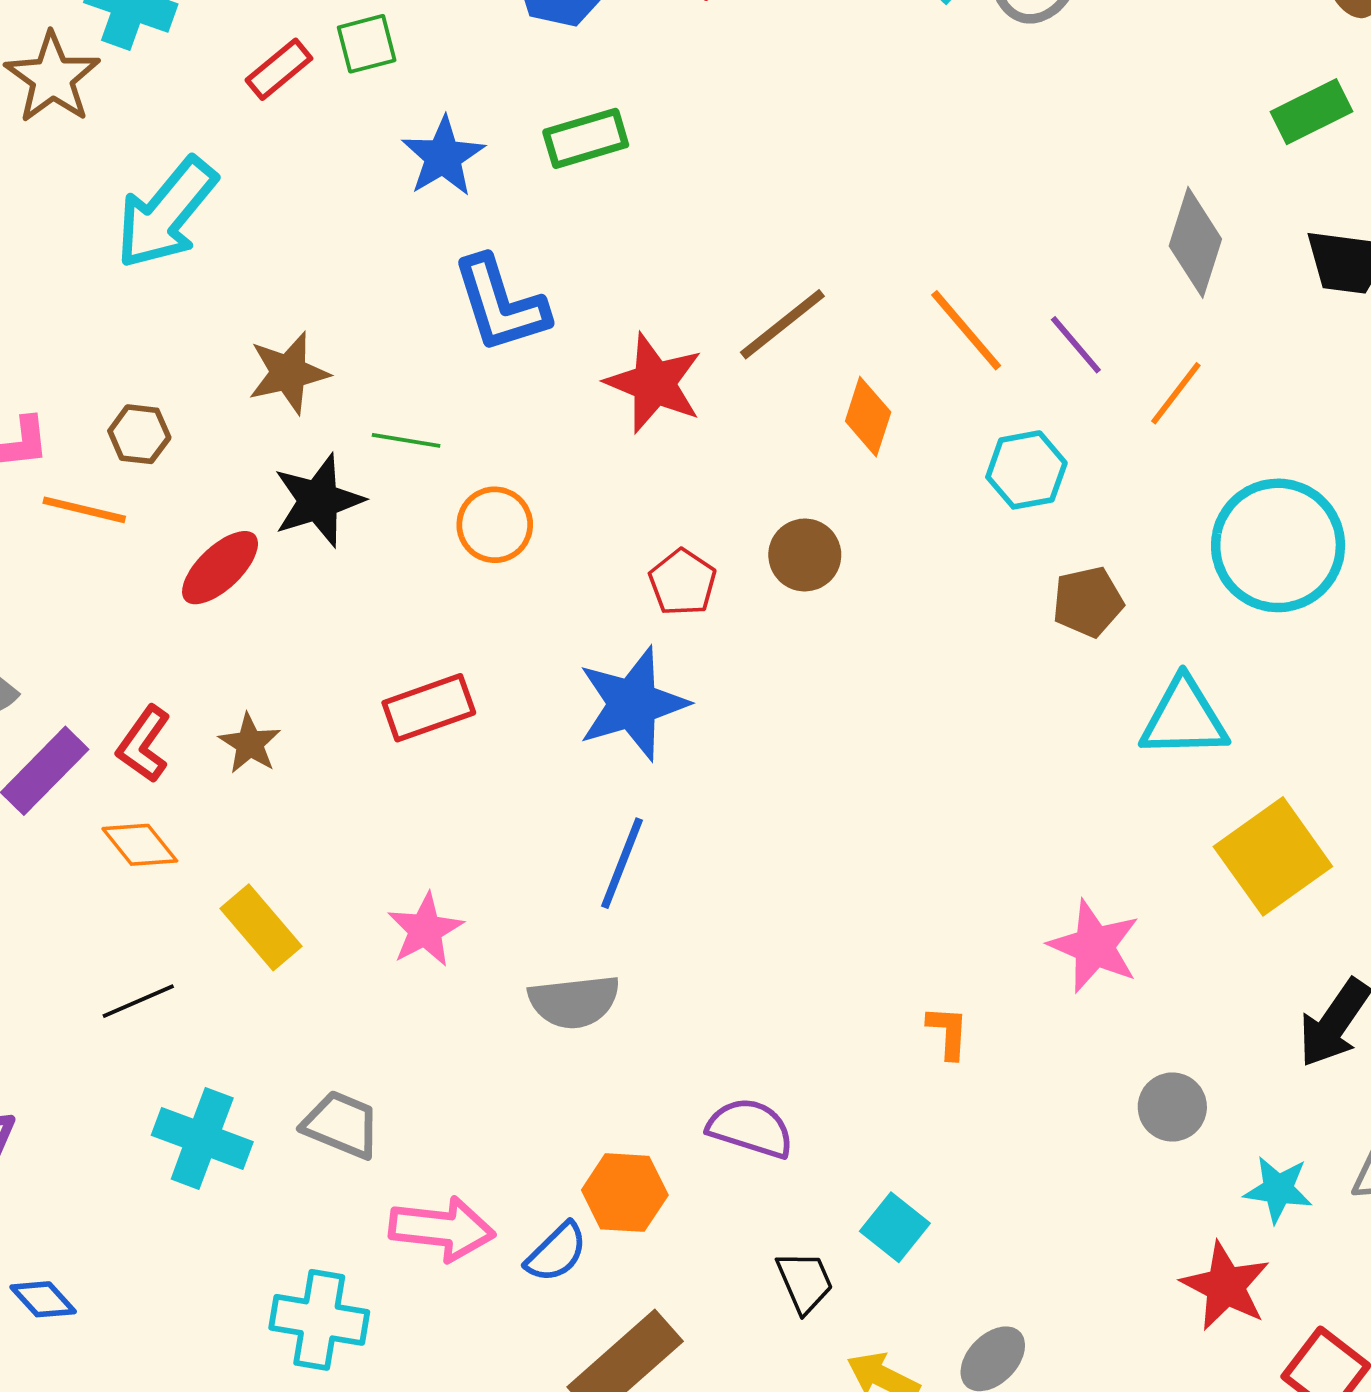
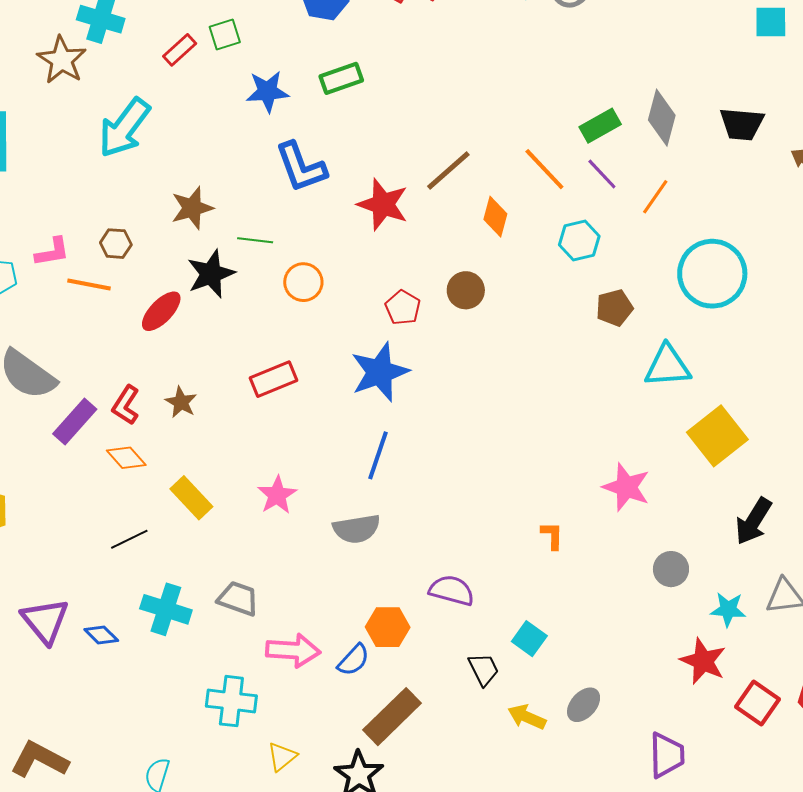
green rectangle: (1312, 112) -> (600, 126), moved
blue star: (443, 157) -> (267, 91), turned 30
blue diamond: (43, 1299) -> (101, 635), moved

